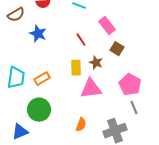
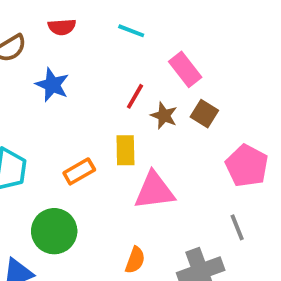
red line: (81, 40) -> (135, 96), turned 64
brown star: (96, 63) -> (164, 116), moved
orange rectangle: (42, 79) -> (79, 171), moved
pink pentagon: (130, 85) -> (247, 166), moved

